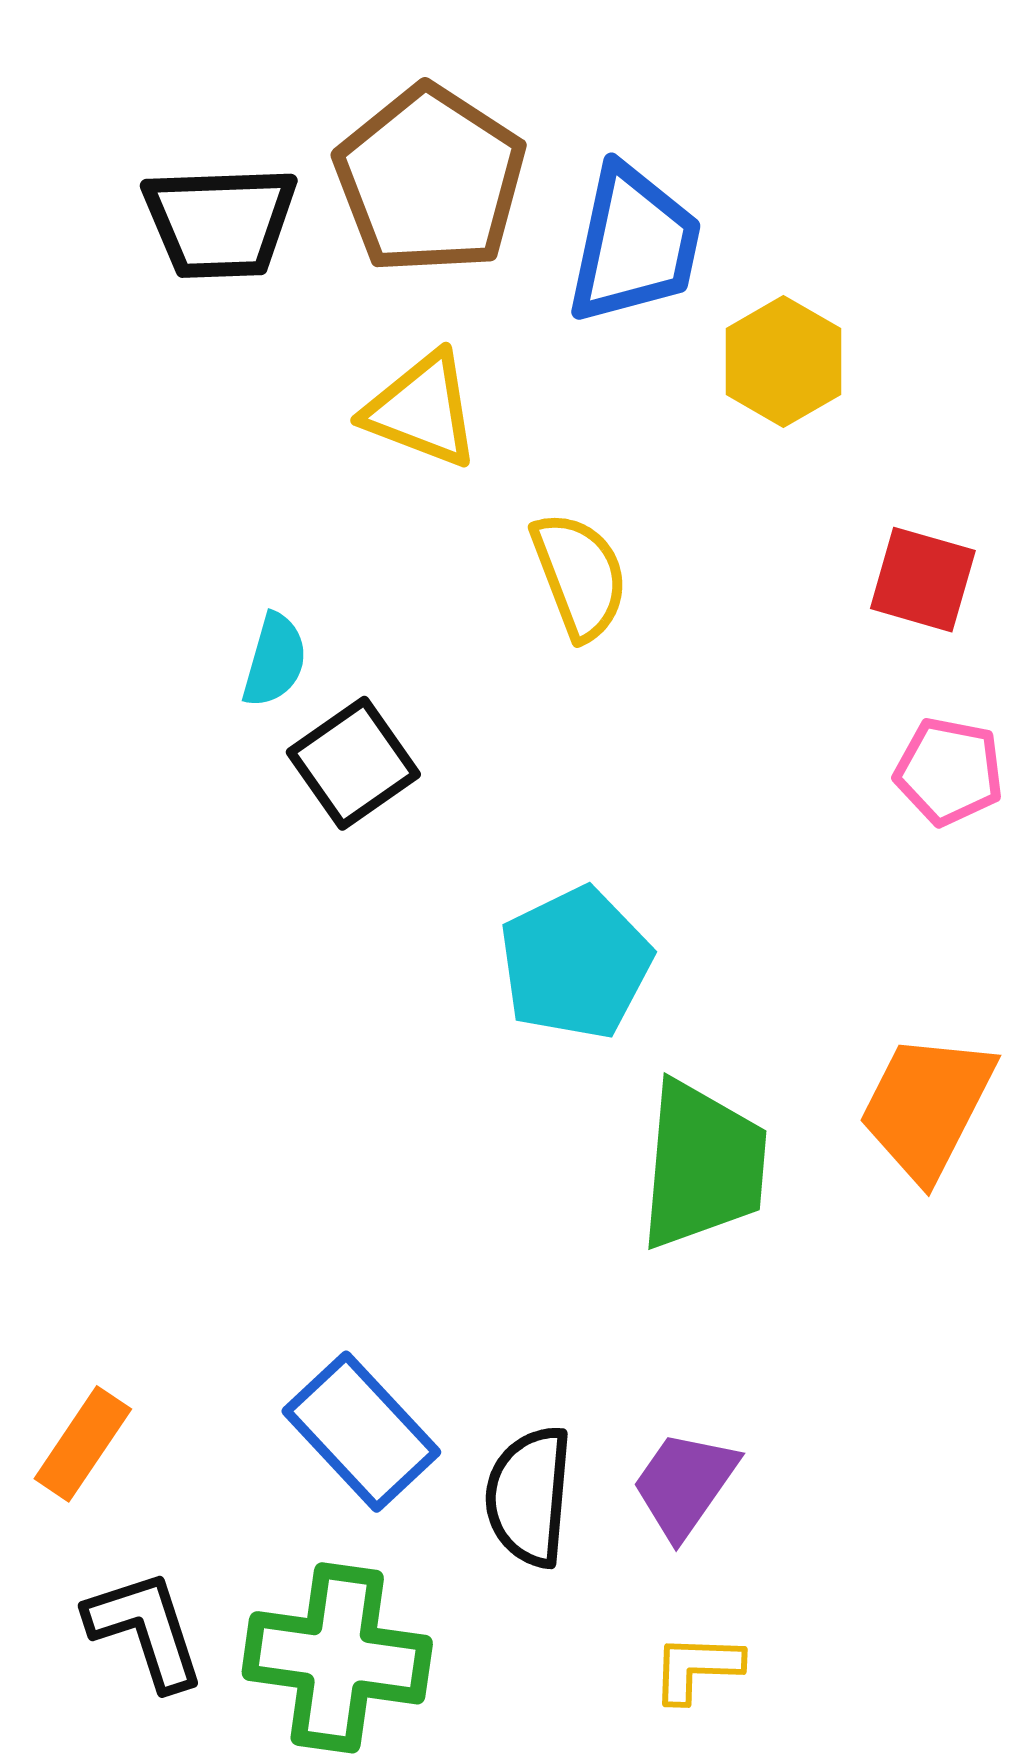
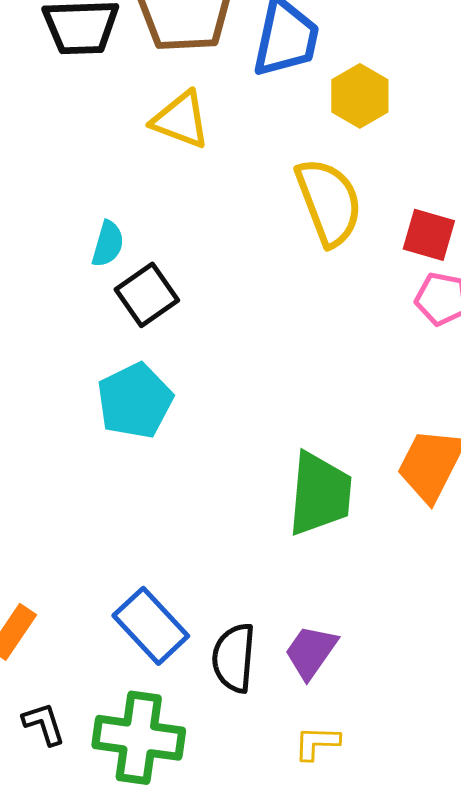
yellow semicircle: (580, 575) -> (329, 202), moved, size x1.4
red square: (923, 580) -> (429, 235), moved
cyan pentagon: (575, 963) -> (135, 401), moved
black L-shape: (145, 1630) -> (44, 724), size x0.7

